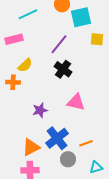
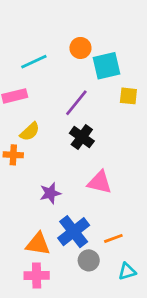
orange triangle: (31, 147) -> (38, 244), turned 36

